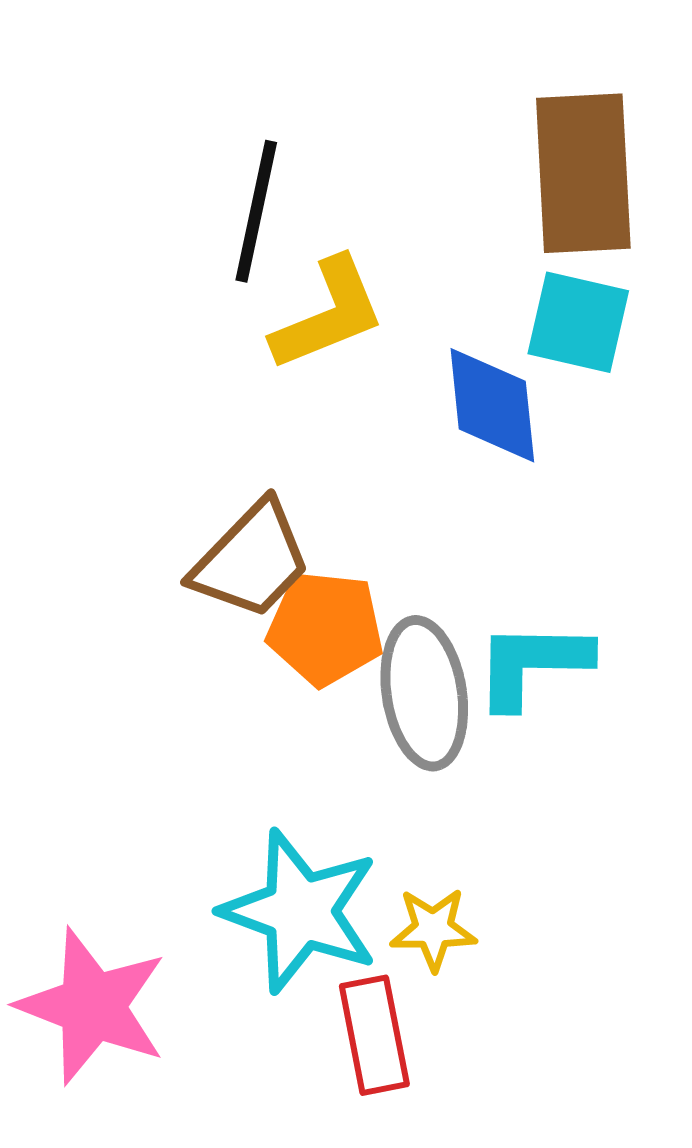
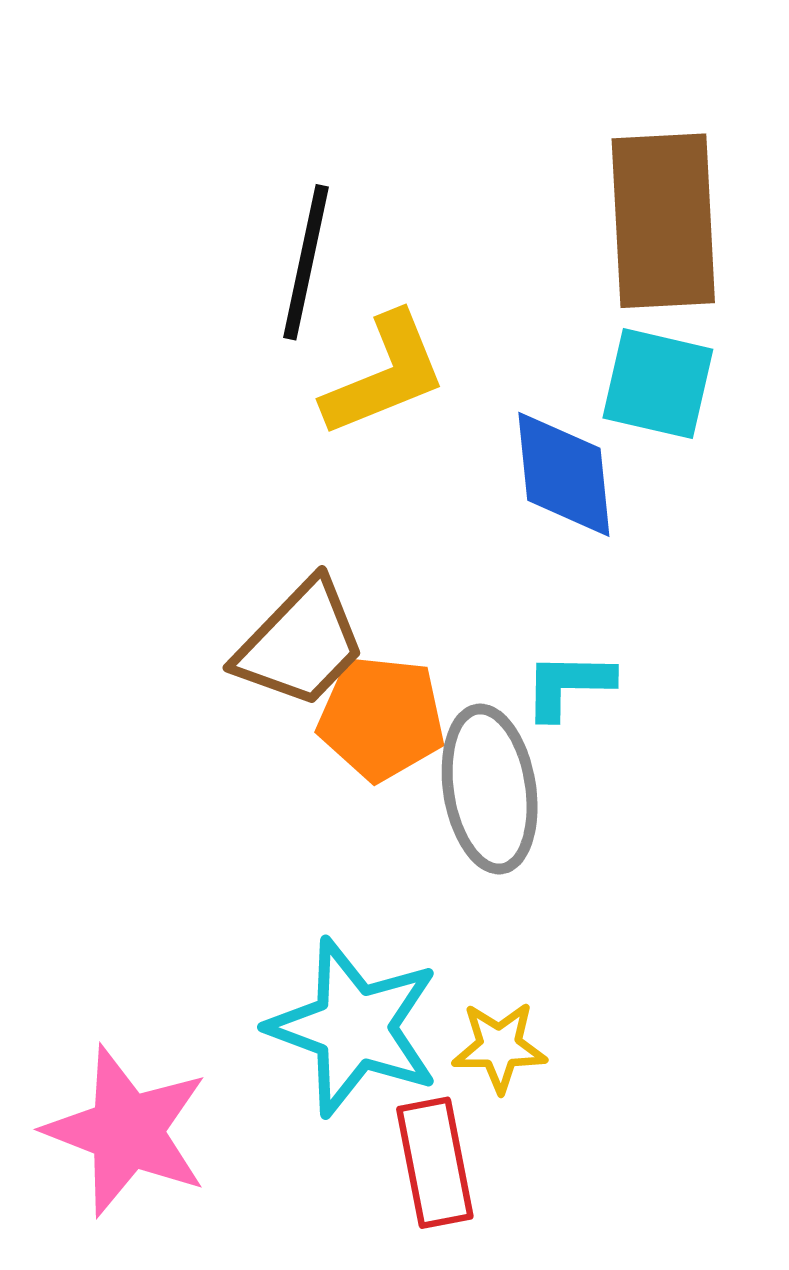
cyan L-shape: (532, 664) -> (568, 685), moved, size x0.7

